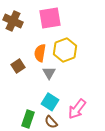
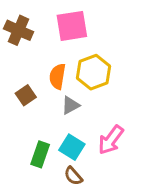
gray triangle: (49, 73) -> (70, 105), turned 32
pink arrow: (77, 109) -> (111, 140), moved
green rectangle: (28, 119) -> (40, 154), moved

